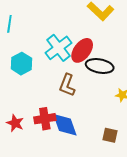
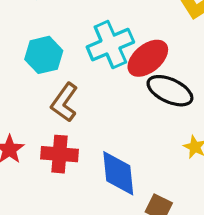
brown L-shape: (67, 85) -> (64, 102), moved
blue diamond: (65, 125) -> (118, 173), moved

